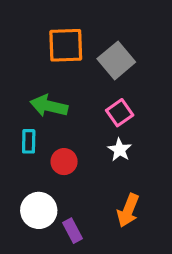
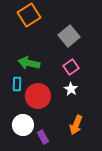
orange square: (66, 45) -> (29, 15), moved, turned -30
red circle: (64, 162) -> (38, 96), size x1.6

